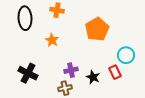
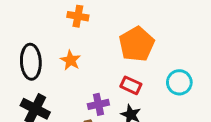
black ellipse: (25, 18) -> (31, 62), moved
red rectangle: (115, 72) -> (131, 85), moved, turned -40

